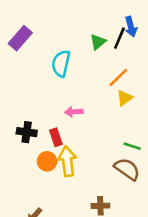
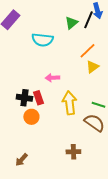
cyan semicircle: (61, 64) -> (42, 40), turned -95
black cross: (27, 132) -> (24, 98), moved
yellow arrow: (67, 161) -> (69, 103), moved

